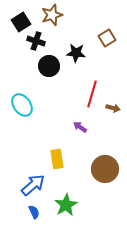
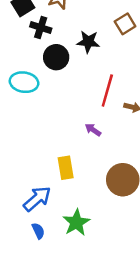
cyan ellipse: (22, 105) -> (24, 82), moved, turned -45

